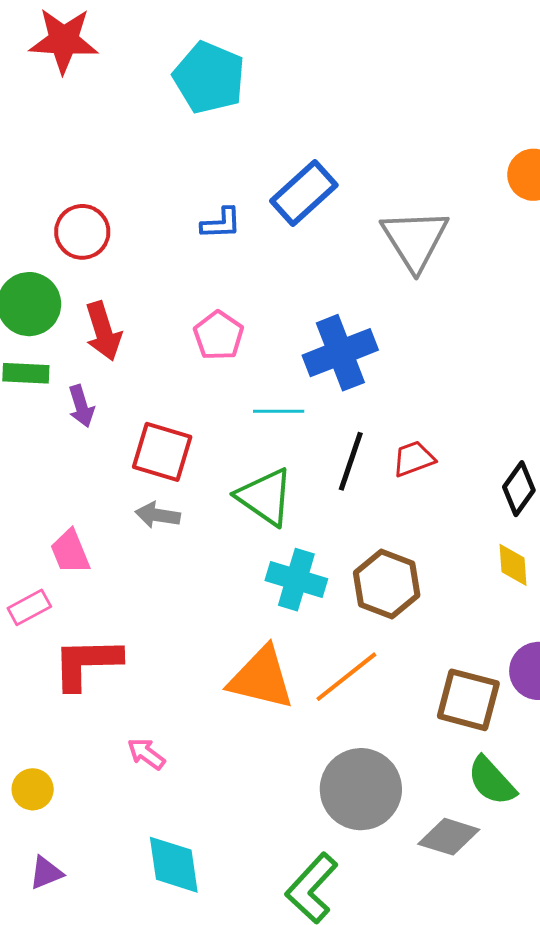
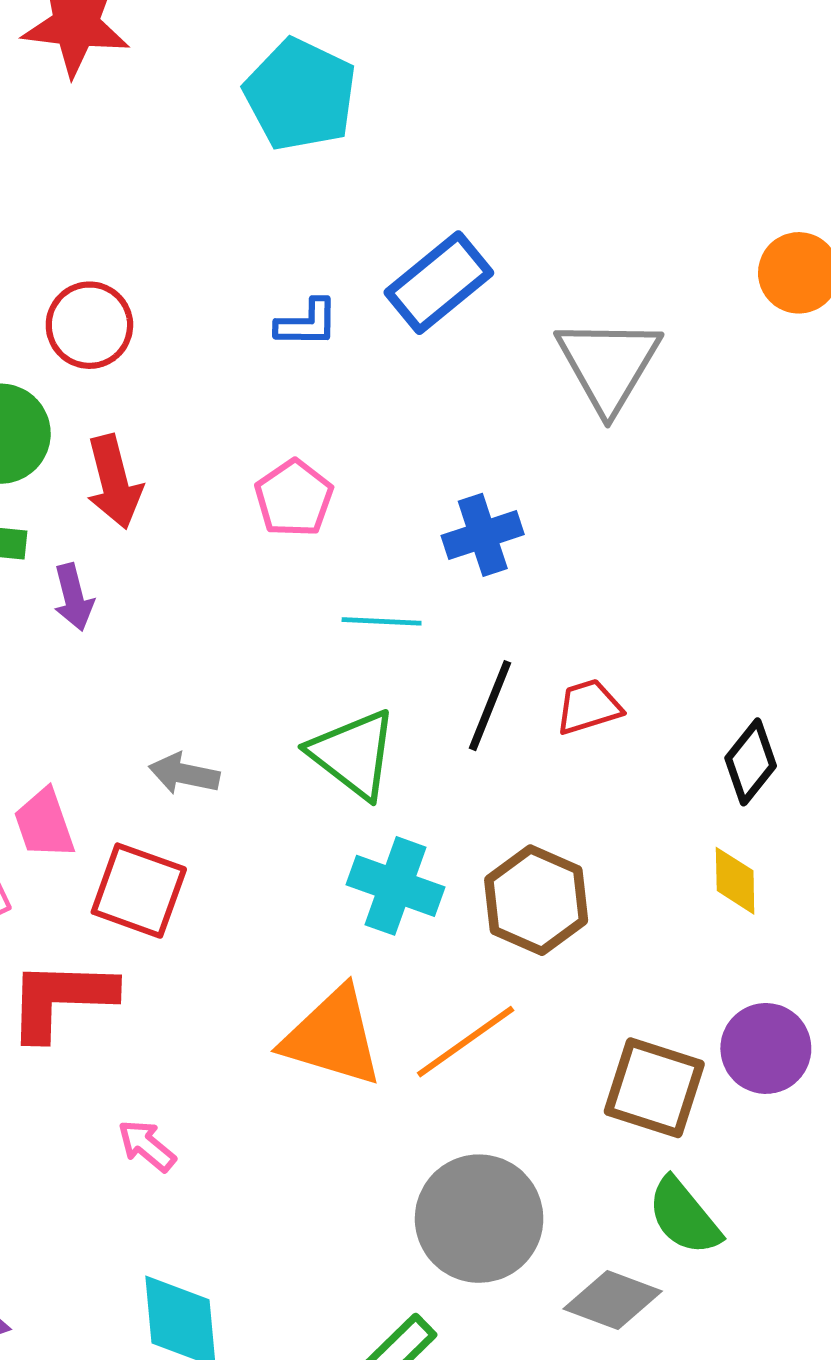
blue cross: (340, 353) -> (483, 535), size x0.7
red square: (162, 452) -> (139, 891), moved

